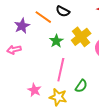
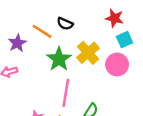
green star: (56, 41) -> (59, 59), size x1.5

